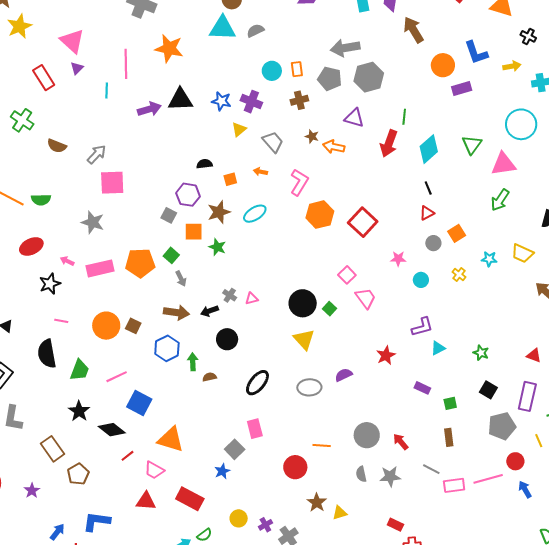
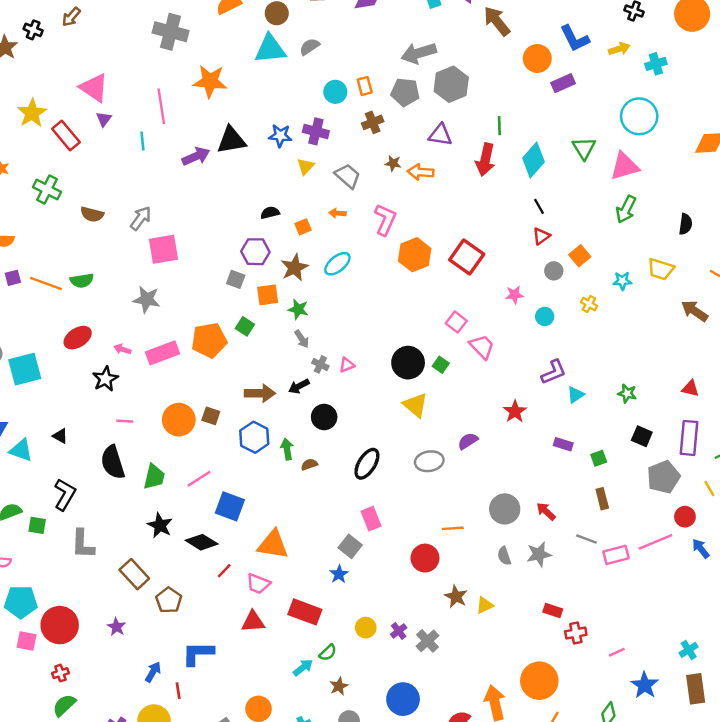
yellow star: (19, 26) -> (32, 113), moved
gray arrow: (181, 279) -> (302, 339), moved

